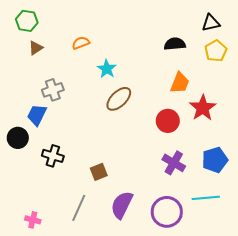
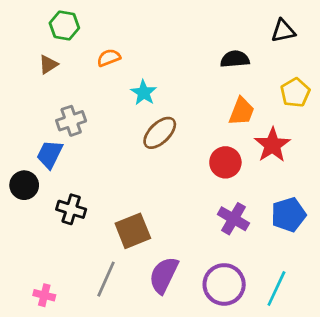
green hexagon: (27, 21) -> (64, 26), moved
yellow pentagon: (216, 51) -> (295, 93), moved
brown square: (99, 172) -> (133, 231), size x1.5
cyan line: (206, 198) -> (276, 288), moved, turned -60

